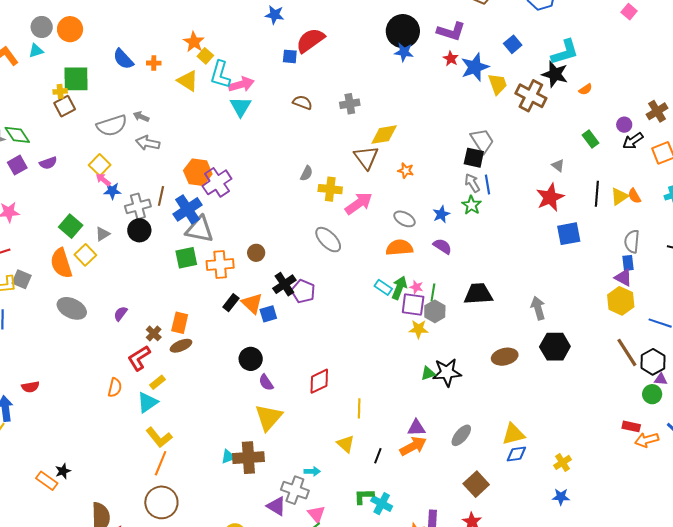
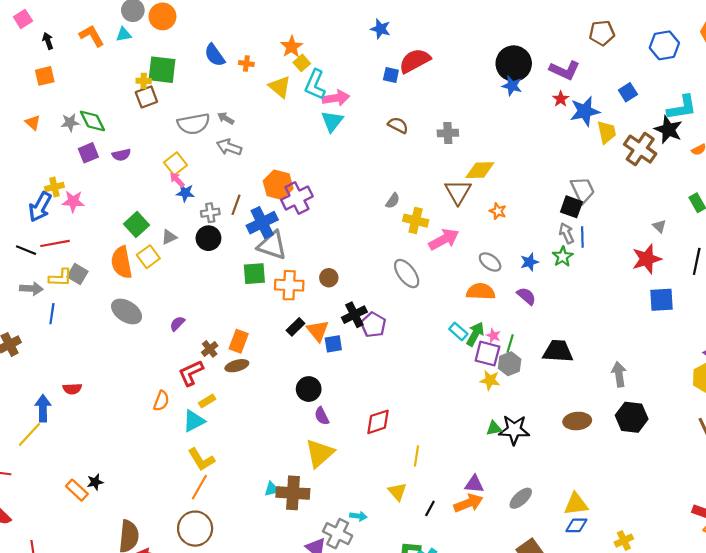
gray cross: (138, 206) -> (210, 213), size x0.7

